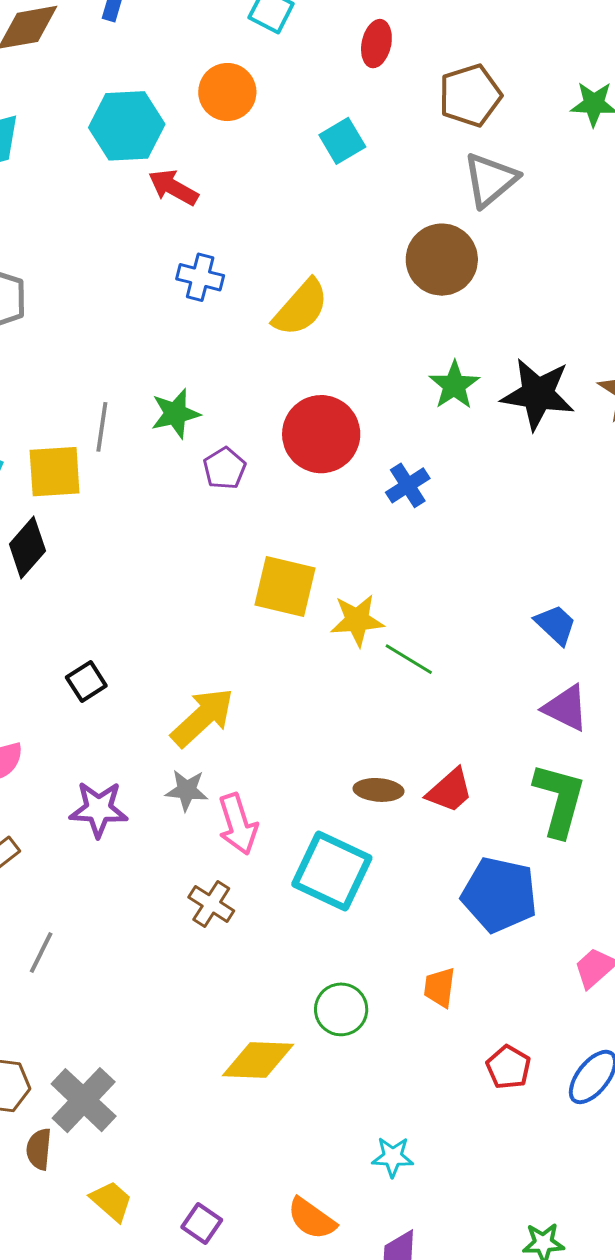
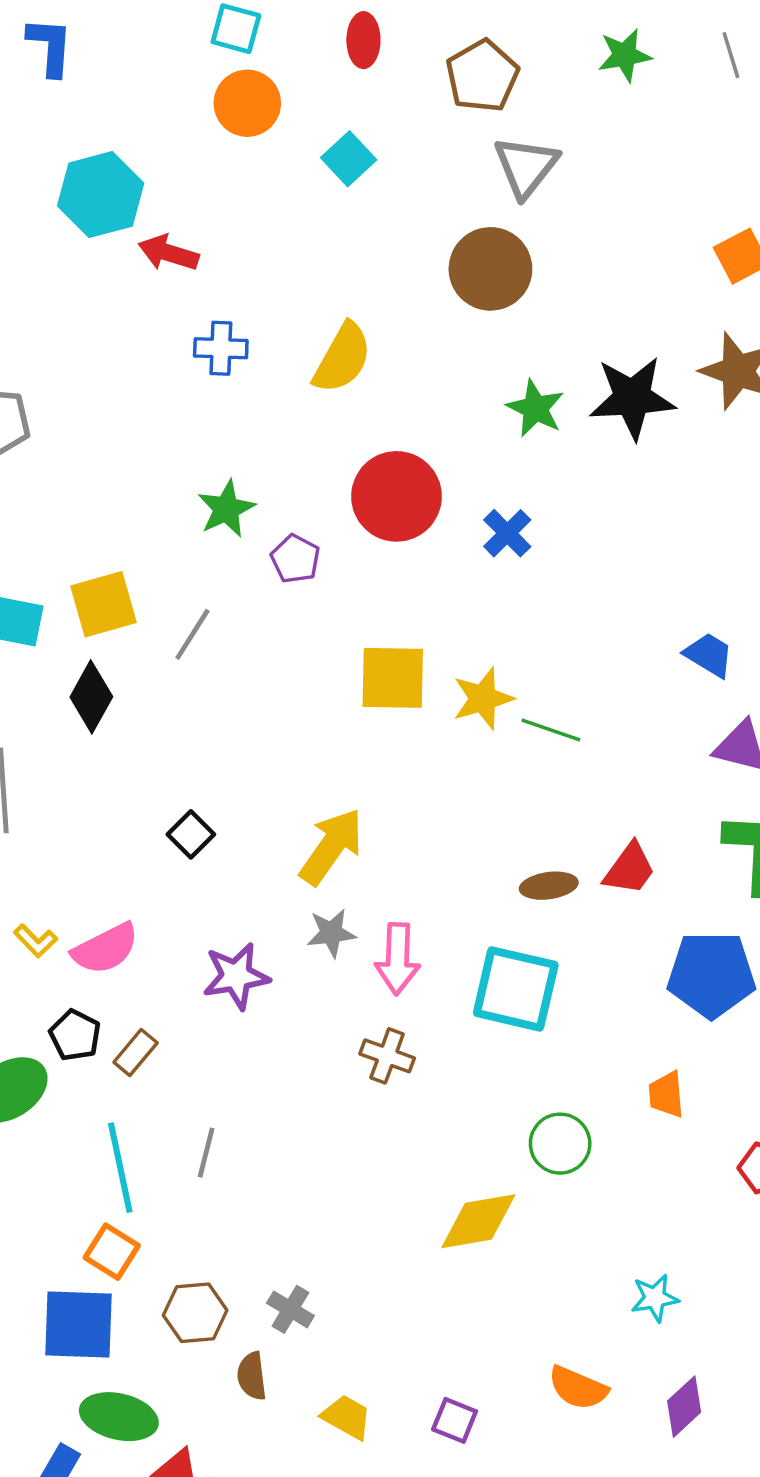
orange circle: (227, 92) -> (247, 103), moved
gray line: (102, 427) -> (192, 634), moved, turned 36
pink arrow: (238, 824) -> (398, 959), turned 32
gray cross: (84, 1100) -> (290, 1309), size x0.6

